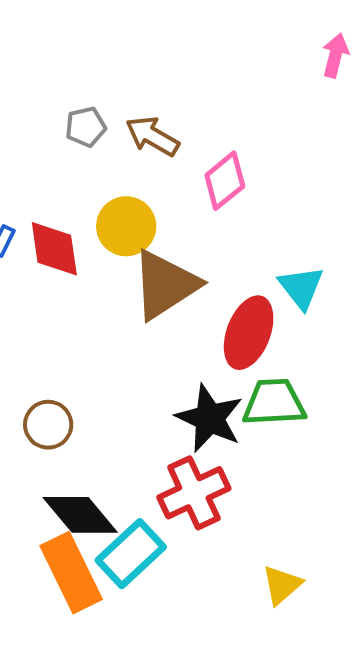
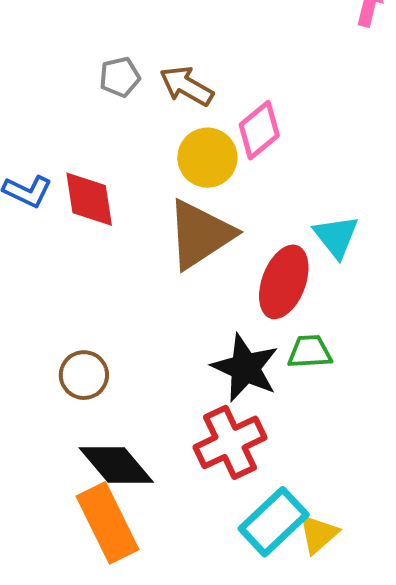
yellow circle: (126, 226) -> (207, 158), moved
green trapezoid: (274, 403) -> (310, 352), size x0.7
cyan rectangle: (131, 554) -> (274, 522), moved

